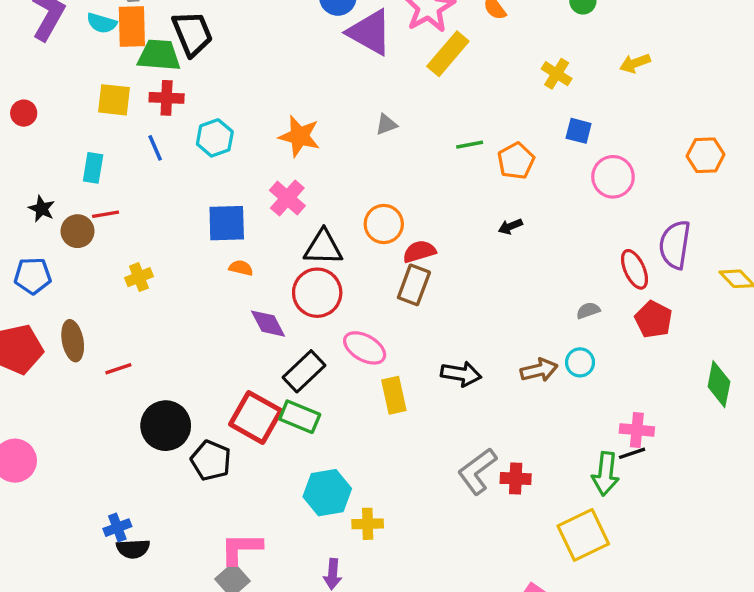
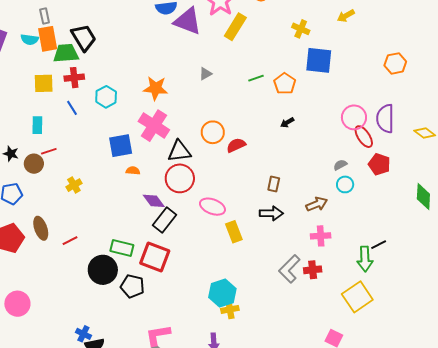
blue square: (579, 131) -> (319, 60), size x1.8
pink circle: (613, 177) -> (354, 117), moved
pink cross: (287, 198) -> (154, 126), size x1.4
brown rectangle: (414, 285) -> (274, 184), moved, size x0.7
cyan circle: (580, 362) -> (345, 184), moved
black rectangle: (304, 371) -> (165, 220), moved
green rectangle: (300, 417) -> (122, 248), moved
pink cross: (637, 430) -> (321, 236), moved
cyan hexagon: (327, 493) -> (222, 293), moved
blue cross: (117, 528) -> (83, 334), turned -35

